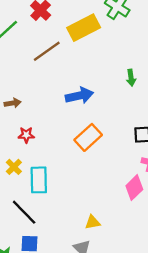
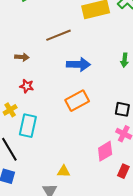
brown line: (47, 51) -> (58, 35), moved

